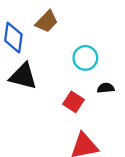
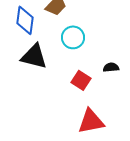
cyan circle: (85, 58) -> (73, 37), moved

